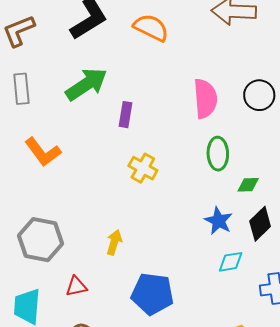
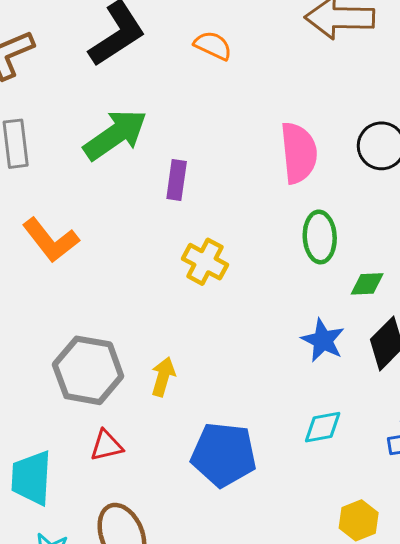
orange semicircle: (151, 28) -> (213, 45), size x0.7
gray hexagon: (41, 240) -> (88, 370), moved
cyan diamond: (231, 262) -> (323, 427), moved

